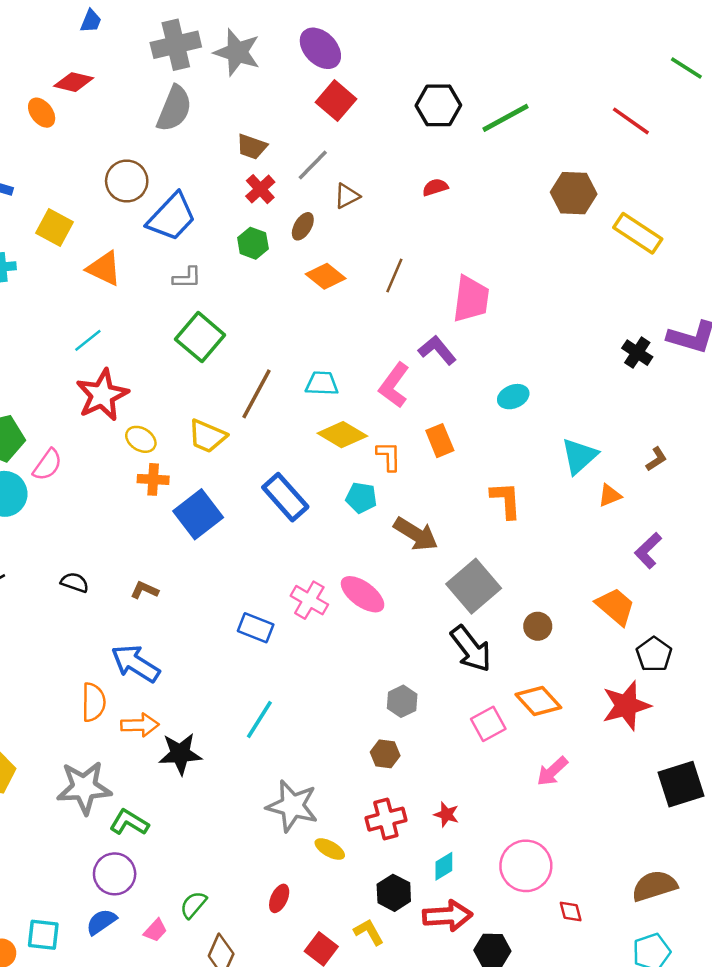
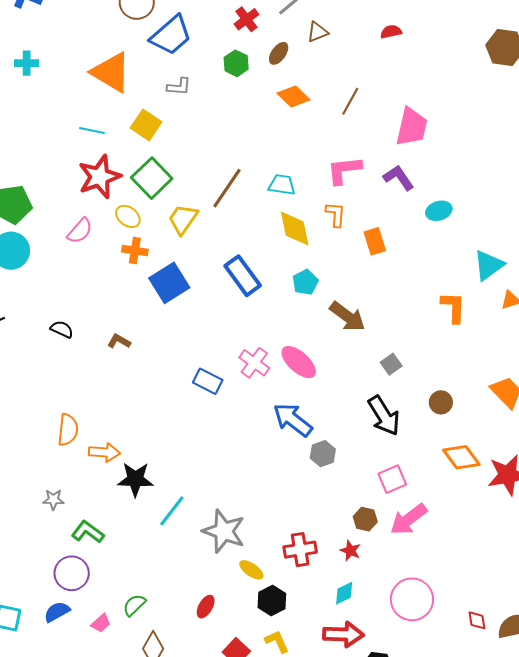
yellow square: (54, 227) -> (146, 125), moved
orange triangle: (104, 268) -> (111, 72), size x1.4
green square: (200, 337) -> (152, 178), moved
cyan line: (88, 340) -> (92, 131), turned 45
purple L-shape: (437, 350) -> (399, 178), moved
pink L-shape: (394, 385) -> (344, 170), moved, turned 42
yellow diamond: (342, 435) -> (295, 229), turned 42
yellow trapezoid: (207, 436) -> (183, 219), turned 96
orange L-shape: (389, 456) -> (336, 214), moved
pink semicircle: (47, 465) -> (80, 231), moved
cyan pentagon: (361, 498) -> (305, 282), turned 30
orange L-shape: (506, 500) -> (453, 307), moved
gray square: (474, 586) -> (391, 364), size x0.5
blue arrow: (135, 663) -> (293, 420), moved
orange diamond: (538, 701) -> (461, 457), moved
cyan line: (259, 720) -> (172, 511), moved
brown hexagon: (385, 754) -> (365, 519), moved
pink arrow: (552, 771) -> (409, 519), moved, size x1.4
gray star: (84, 788) -> (53, 500), size x0.5
black hexagon: (394, 893) -> (272, 601), moved
red diamond: (571, 912) -> (477, 620), moved

